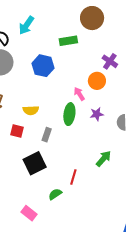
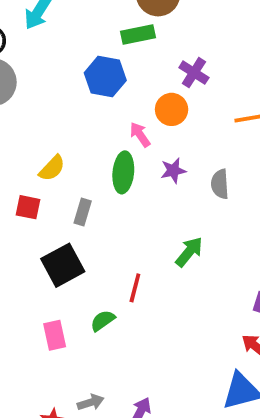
green rectangle: (68, 41) -> (138, 34), moved
blue hexagon: (43, 66) -> (105, 77), moved
yellow semicircle: (31, 110) -> (52, 168), turned -42
pink rectangle: (29, 213) -> (55, 335), moved, turned 42

